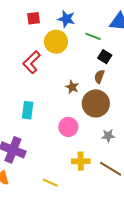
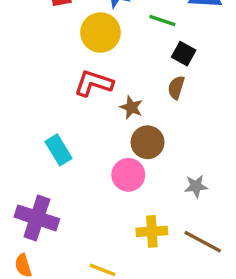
red L-shape: (32, 62) -> (94, 83), moved, turned 65
brown circle: (96, 103) -> (148, 142), moved, size x0.7
cyan rectangle: (28, 110) -> (58, 150), turned -36

